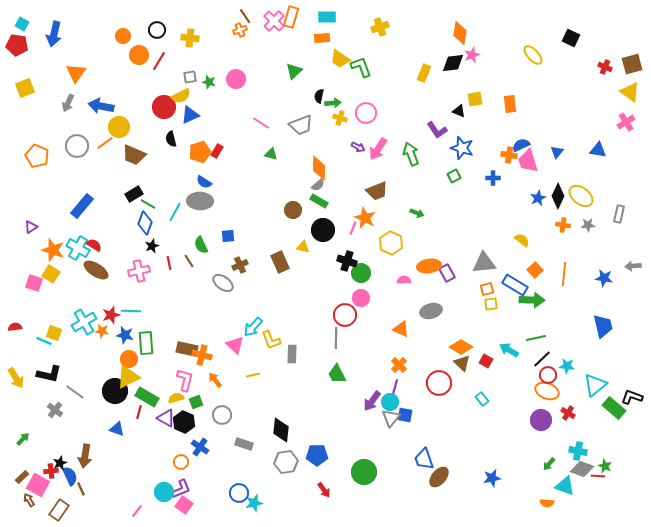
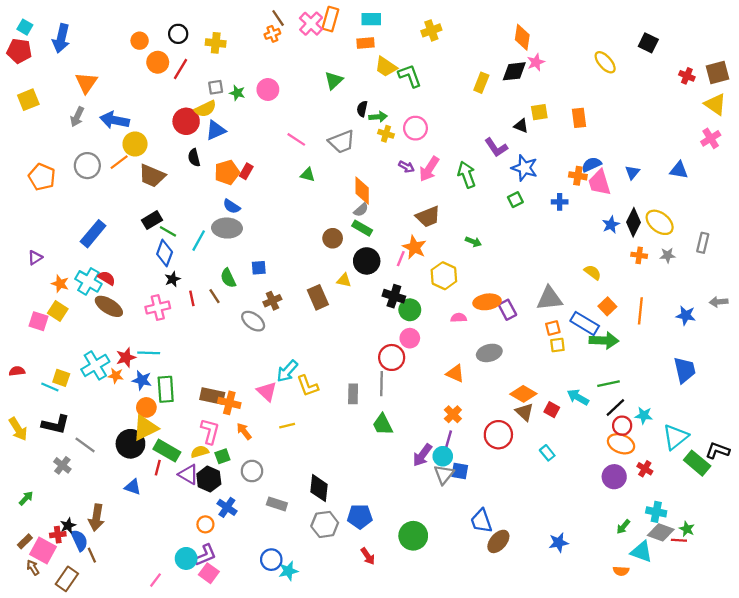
orange star: (53, 250) -> (60, 284), size x0.7
gray rectangle: (292, 354) -> (353, 394), moved

